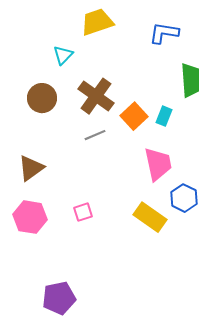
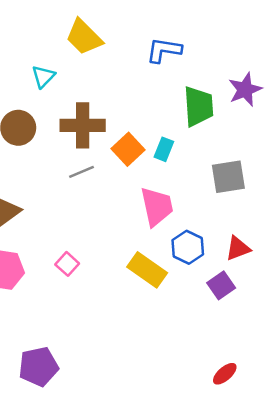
yellow trapezoid: (97, 22) -> (84, 37), turned -116
brown cross: (96, 96) -> (83, 125), turned -36
pink square: (83, 212) -> (67, 264), turned -30

